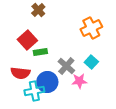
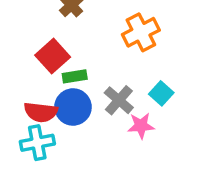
orange cross: (91, 28) -> (141, 32), moved
blue circle: (47, 82) -> (73, 107), moved
cyan cross: (34, 91) -> (37, 143), moved

